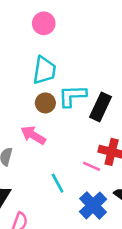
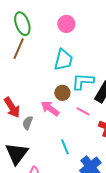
brown circle: (45, 103) -> (62, 93), moved
pink line: (92, 166) -> (83, 111), moved

